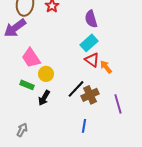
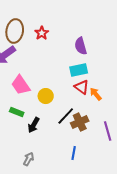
cyan rectangle: (89, 43) -> (79, 70), turned 30
yellow circle: (46, 74) -> (46, 96), moved
gray arrow: (22, 130) -> (29, 159), moved

